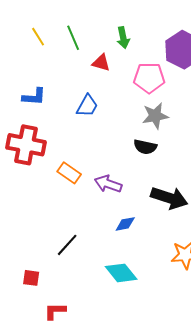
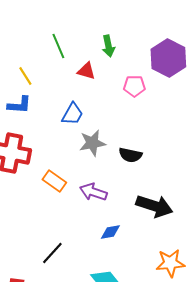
yellow line: (38, 37) -> (25, 76), moved
pink pentagon: (149, 78) -> (134, 86), size x0.7
gray star: (155, 116) -> (92, 143), moved

